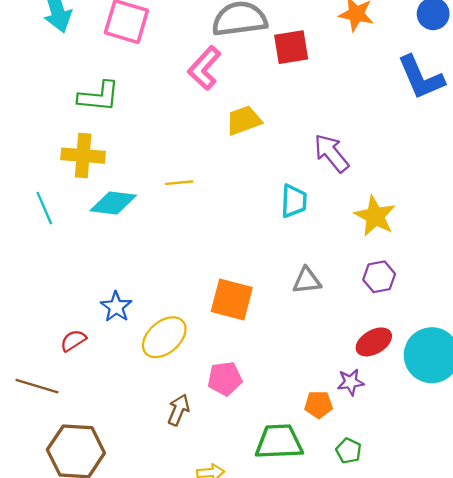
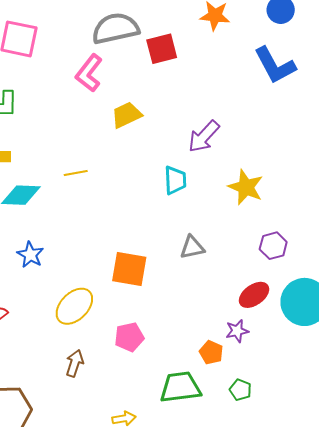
purple arrow: (331, 153) -> (204, 136), turned -93
purple hexagon: (379, 277) -> (273, 246), moved
blue star: (116, 307) -> (30, 255), moved
orange pentagon: (318, 404) -> (211, 352), turned 30
brown arrow: (179, 410) -> (75, 363), moved

